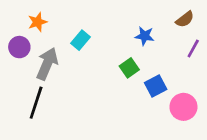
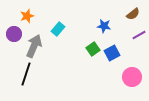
purple line: (193, 48) -> (139, 35), turned 32
blue square: (156, 86) -> (112, 53), moved

